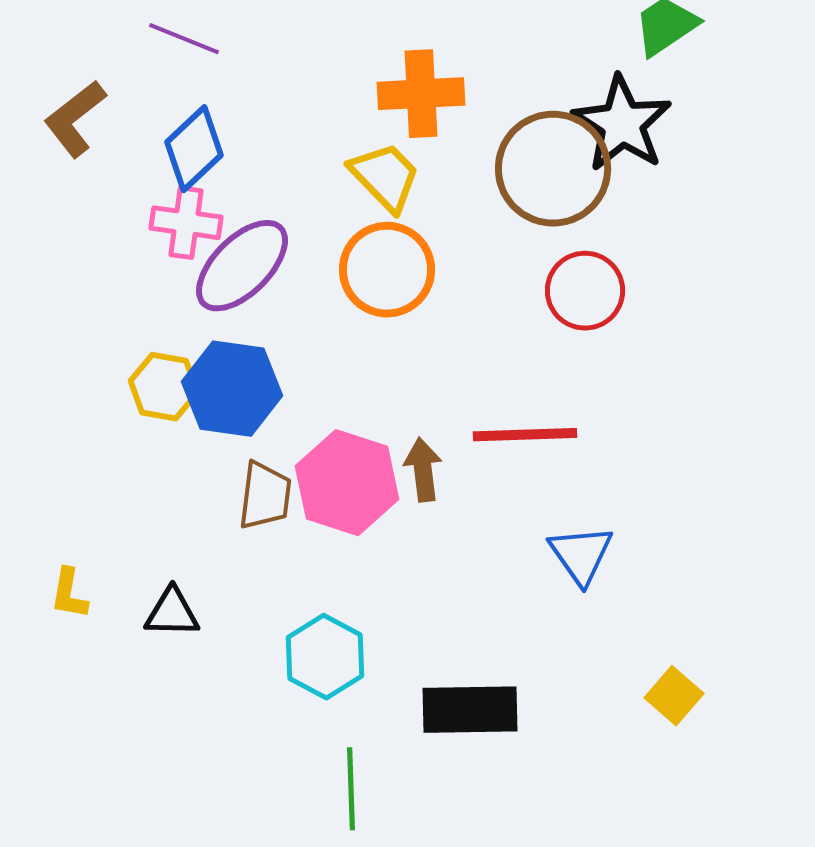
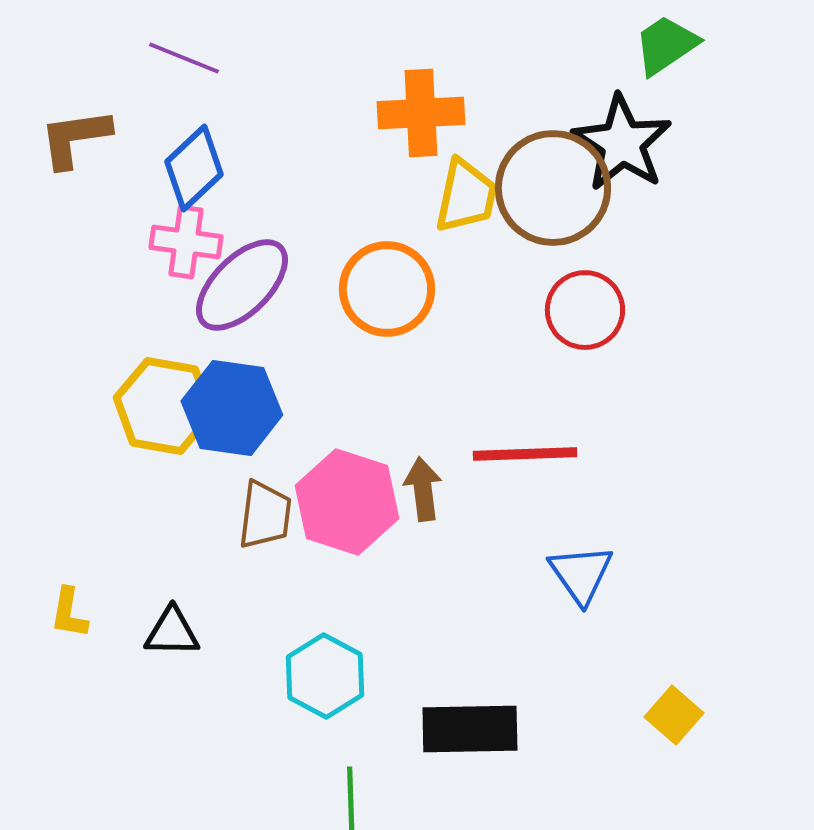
brown L-shape: (75, 119) -> (75, 138), turned 30
yellow trapezoid: (385, 177) -> (466, 196), moved, turned 56
yellow hexagon: (164, 387) -> (164, 406), size x1.4

